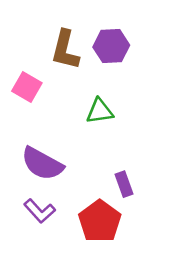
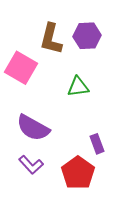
pink square: (27, 87) -> (21, 68), size x1.4

